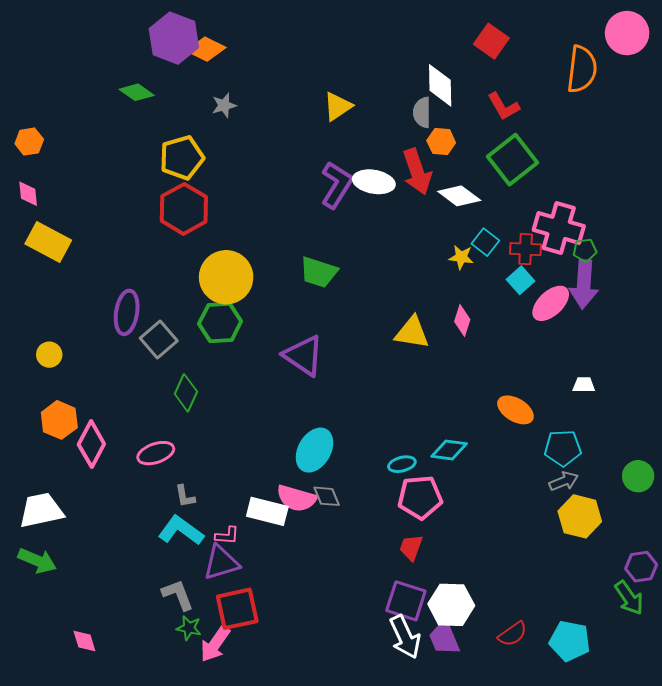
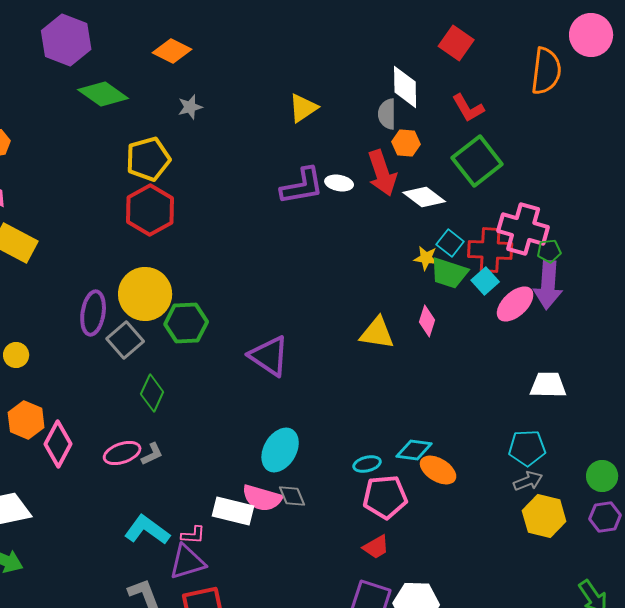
purple hexagon: (174, 38) -> (66, 40), moved
green diamond: (137, 92) -> (103, 94), size x1.4
white ellipse: (374, 182) -> (339, 183), size x0.7
purple L-shape: (337, 185) -> (302, 186), turned 48
red cross: (526, 249) -> (490, 250), size x1.4
green trapezoid: (319, 272) -> (449, 273), moved
yellow circle: (226, 277) -> (145, 294), moved
white trapezoid: (584, 385) -> (548, 385), size x1.6
orange ellipse: (516, 410) -> (438, 470), moved
gray L-shape: (185, 496) -> (152, 454), moved, turned -105
red trapezoid: (411, 548) -> (376, 547), turned -140
purple hexagon: (641, 567) -> (605, 517), moved

